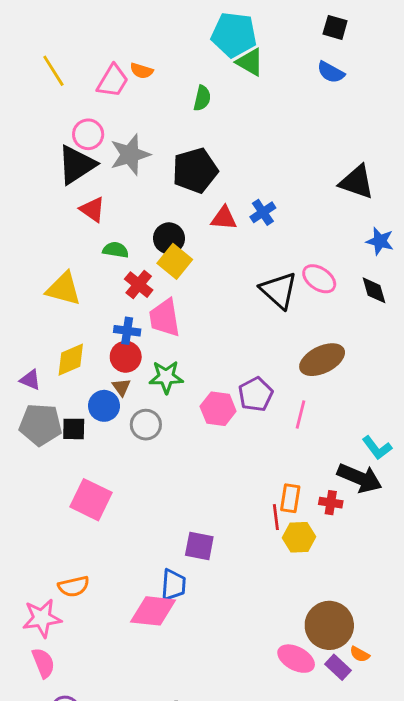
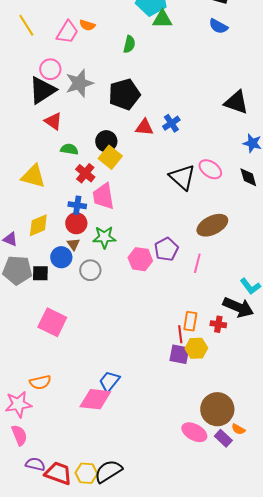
green triangle: (250, 62) -> (162, 19), turned -30
purple square: (199, 546) -> (179, 354), moved
blue trapezoid: (173, 585) -> (109, 381), turned -145

